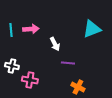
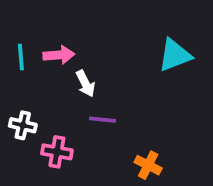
white arrow: (55, 44) -> (85, 84), moved
purple line: (68, 63) -> (103, 120), moved

